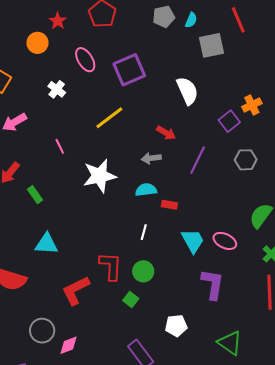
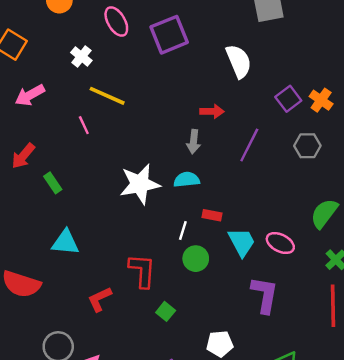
orange cross: (252, 105) -> (321, 100), moved, turned -30
yellow line: (109, 118) -> (107, 96), moved, turned 60
red arrow: (166, 133) -> (212, 111), turned -30
gray arrow: (151, 158) -> (194, 142), turned -78
white star: (100, 176) -> (140, 184), moved
red rectangle: (169, 205) -> (212, 215), moved
green circle: (143, 271) -> (196, 259), moved
red L-shape: (76, 290) -> (100, 299), size x0.7

